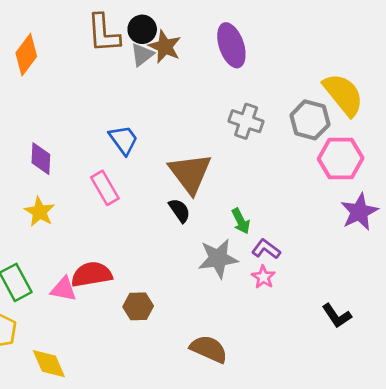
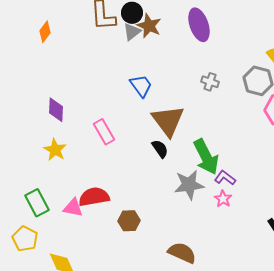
orange diamond: (26, 55) -> (45, 32), size x0.7
gray cross: (246, 121) -> (210, 82), size x0.7
blue trapezoid: (124, 140) -> (141, 86), moved
green arrow: (241, 221) -> (206, 157), size x1.8

